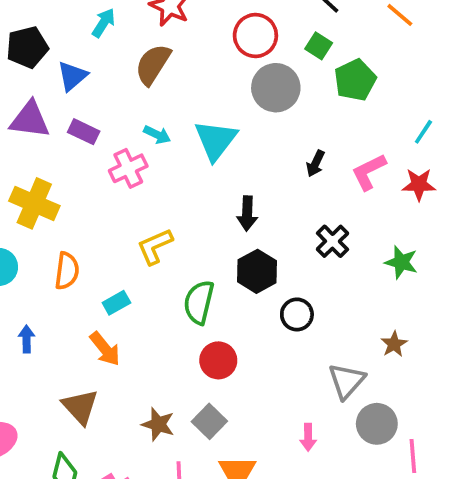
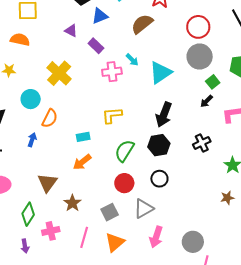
green square: (319, 46) -> (213, 82), moved
purple triangle: (30, 120) -> (71, 31), size x0.6
black arrow: (247, 213) -> (164, 115), size x1.4
orange semicircle: (67, 271) -> (50, 118), moved
black circle: (297, 314) -> (159, 179), moved
brown star: (394, 344) -> (227, 198), moved
orange arrow: (105, 349) -> (82, 162), moved, turned 72
gray triangle: (347, 381) -> (144, 208), moved
brown star: (158, 424) -> (72, 203), moved
pink arrow: (308, 437) -> (156, 237), size x1.5

